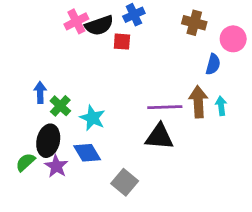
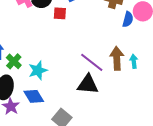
blue semicircle: (213, 64) -> (128, 19), moved
purple line: (165, 107) -> (92, 62), turned 40
cyan star: (92, 118) -> (38, 70), turned 30

